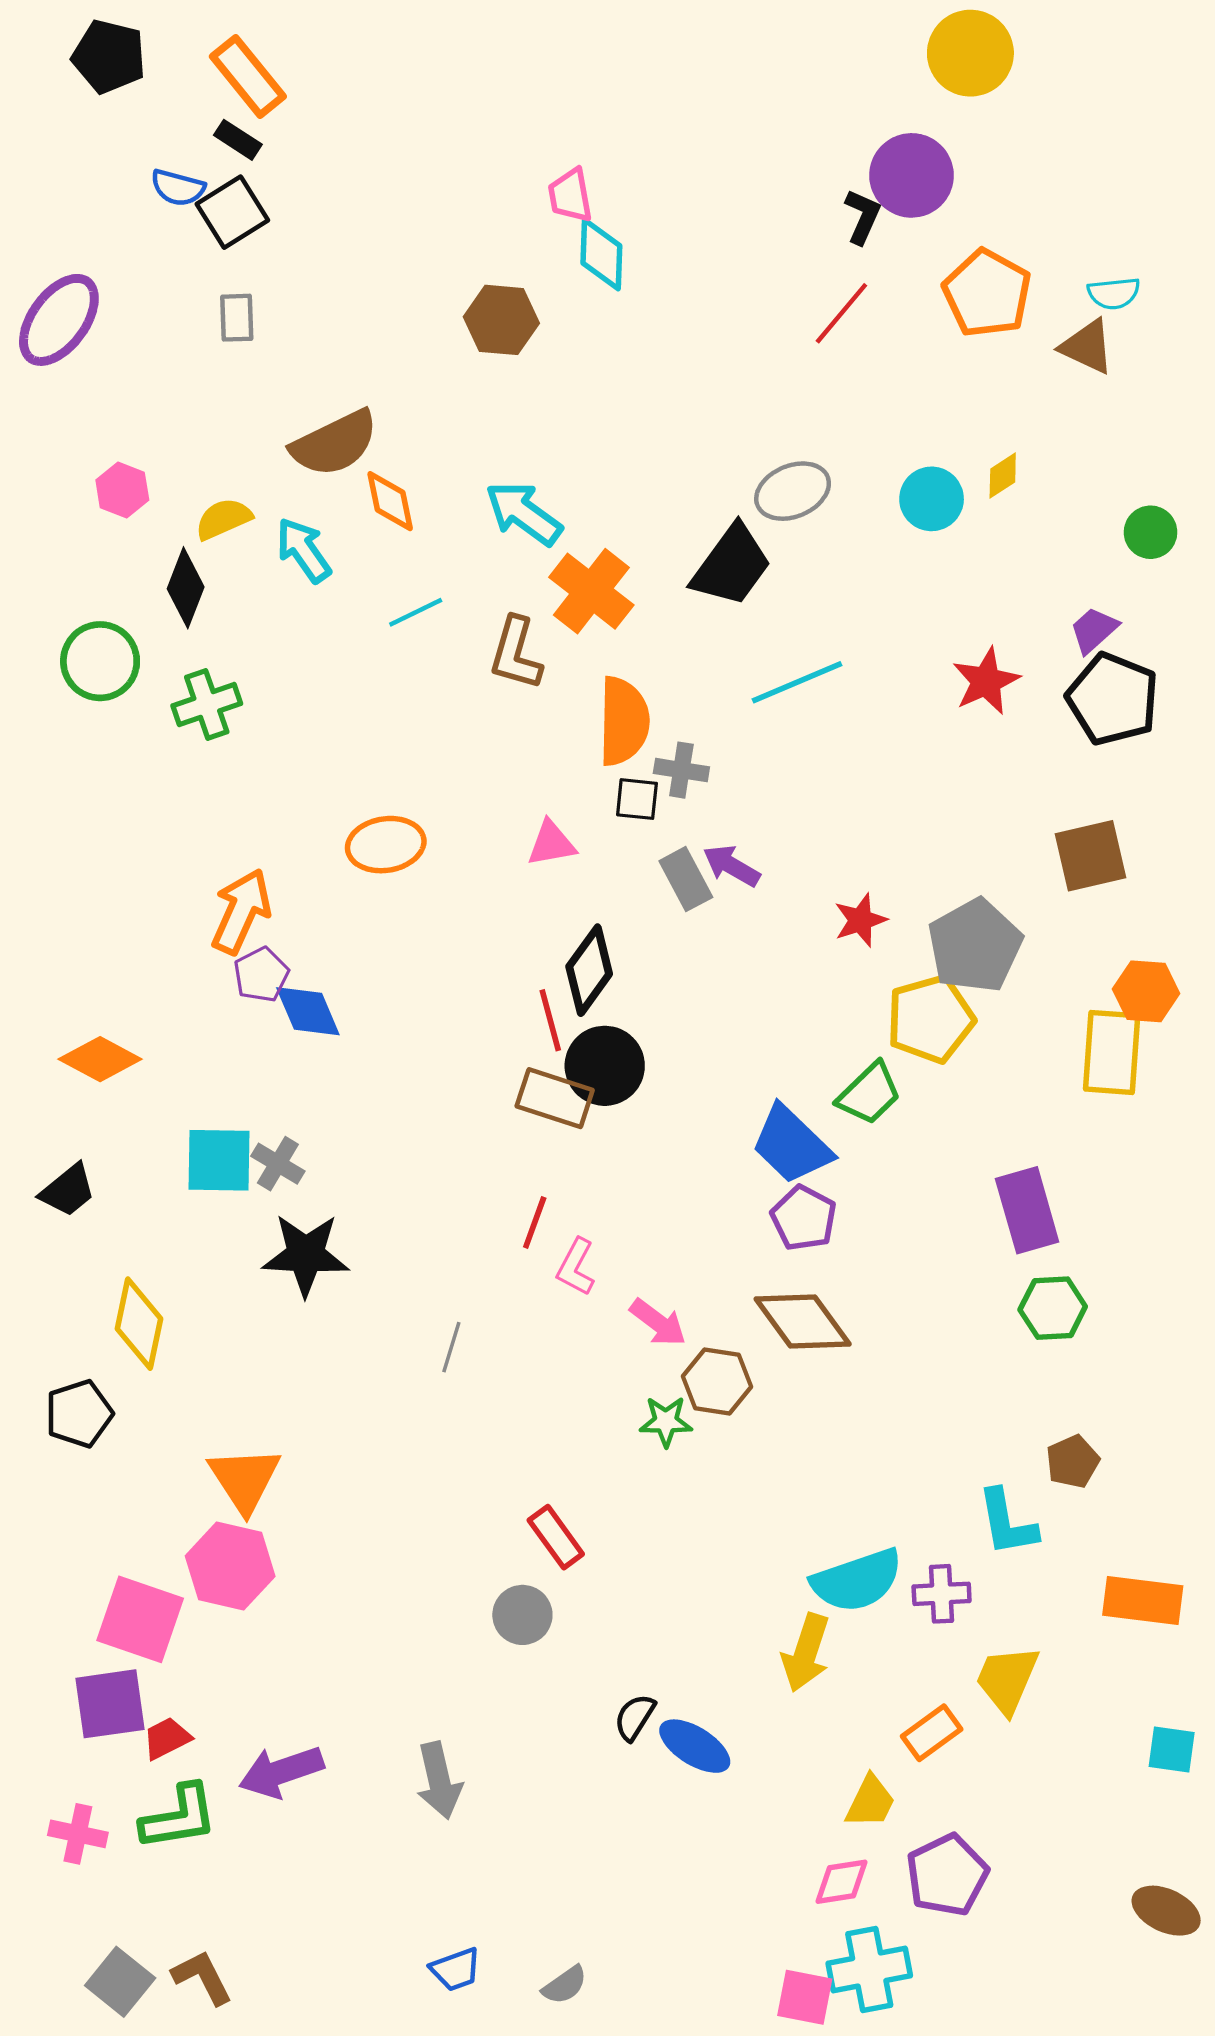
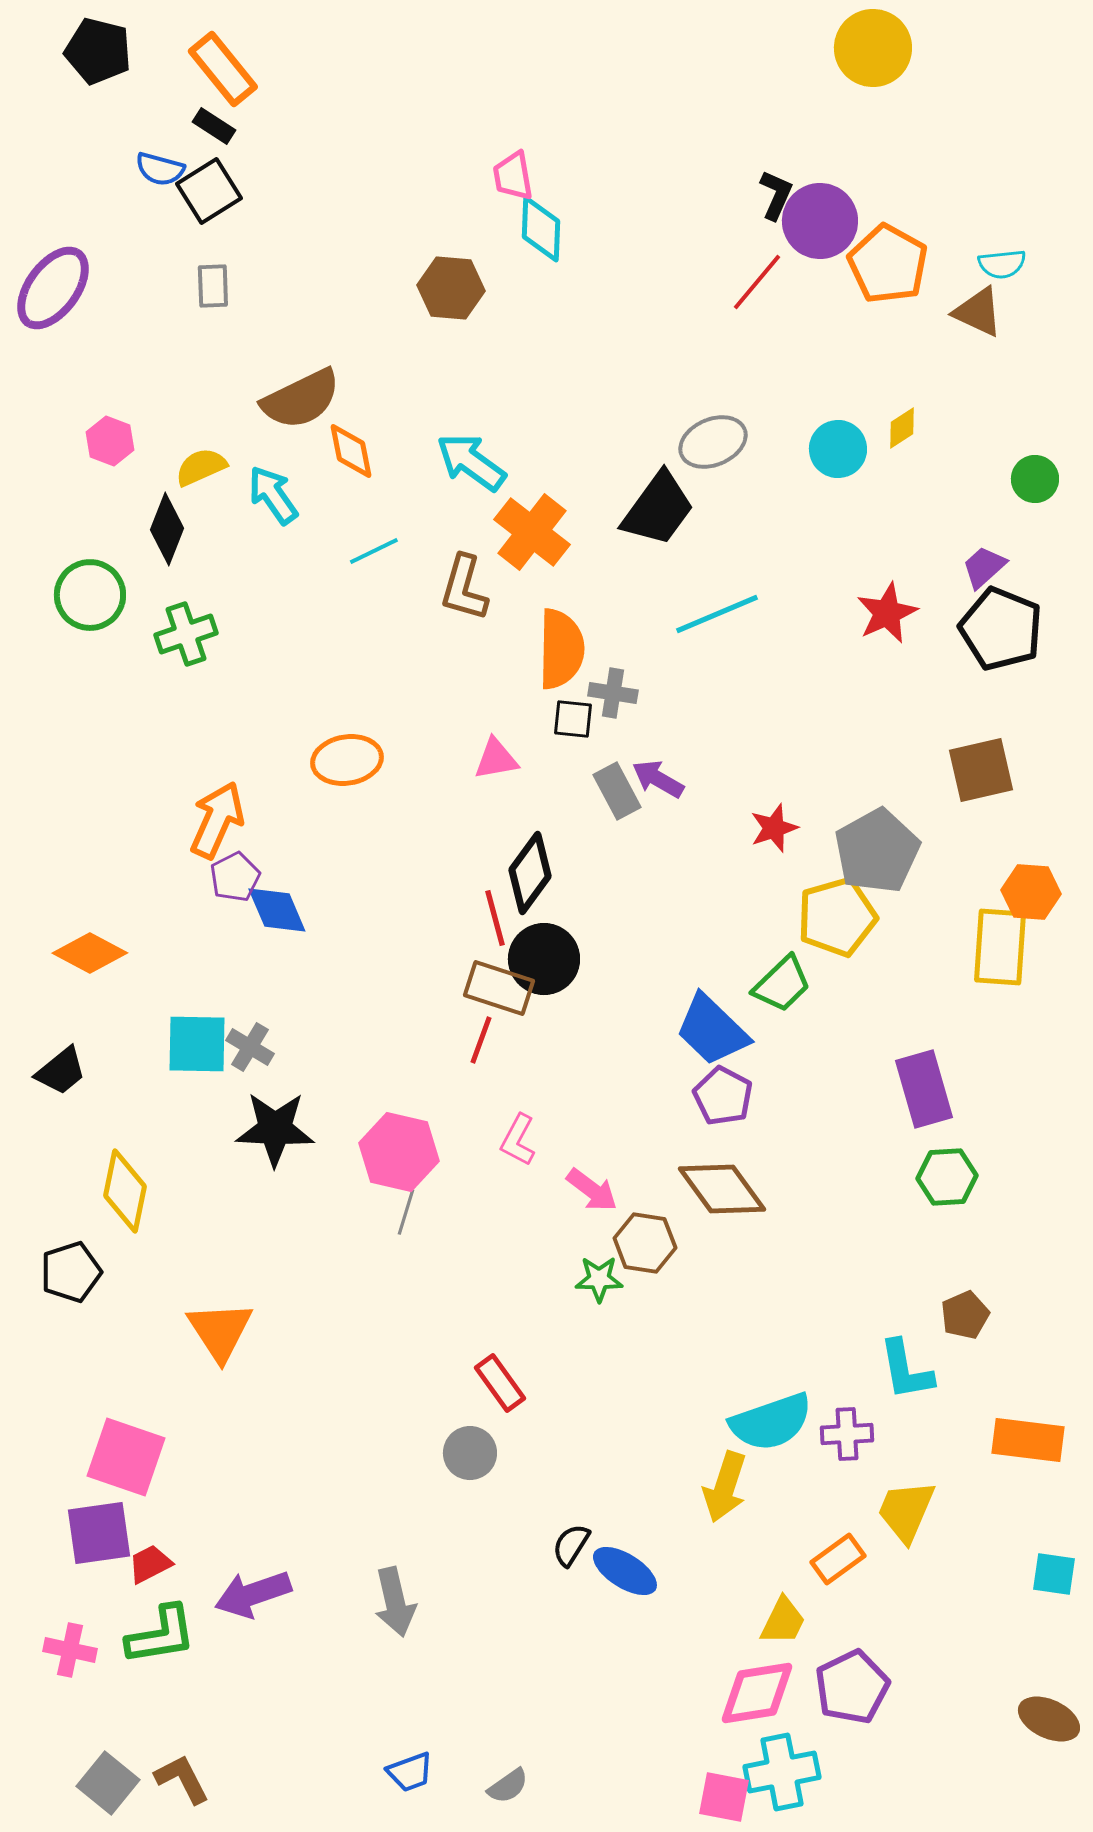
purple circle: (912, 175) -> (820, 221), moved
red line: (535, 1223) -> (481, 1040), moved
pink hexagon: (230, 1566) -> (399, 1152), moved
pink diamond: (841, 1882) -> (757, 1693), size x1.5

